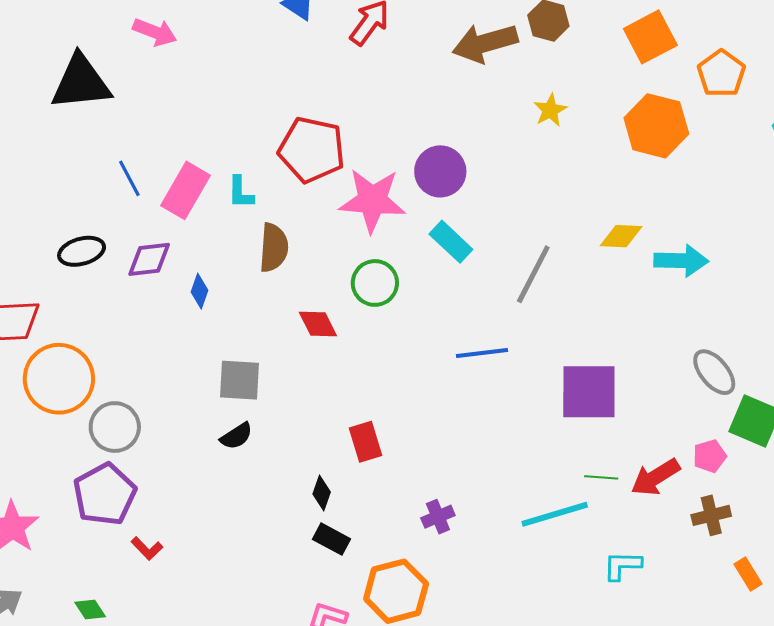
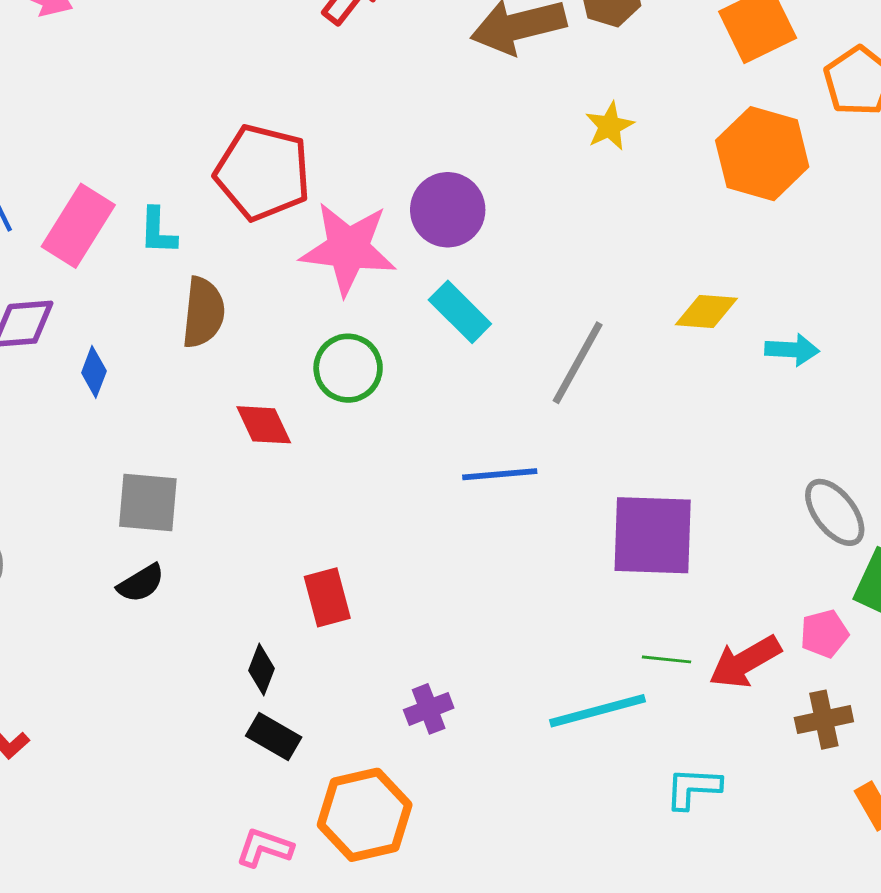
cyan arrow: (681, 261) -> (792, 350), size x0.7

